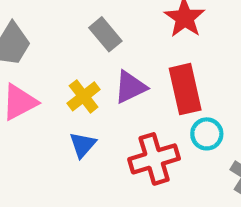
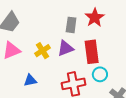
gray rectangle: (105, 34) -> (71, 25), moved, turned 42
blue triangle: (83, 145) -> (30, 80), moved, turned 32

